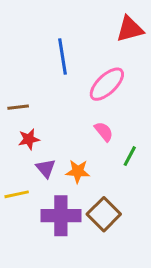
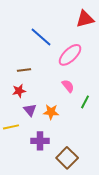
blue line: (62, 57) -> (41, 37), turned -40
brown line: (18, 107) -> (24, 70), moved
brown square: (104, 214) -> (67, 158), moved
purple cross: (61, 216) -> (40, 141), size x0.7

